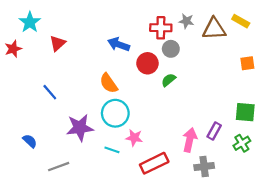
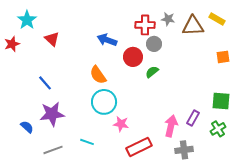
red triangle: (58, 43) -> (52, 39), turned -35
purple star: (80, 128) -> (52, 114), moved
cyan line: (112, 150) -> (87, 142), moved

